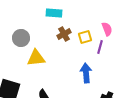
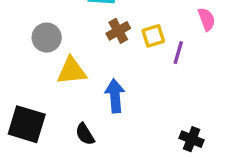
pink semicircle: (107, 29) -> (207, 19), moved
blue arrow: (86, 73) -> (115, 96), moved

